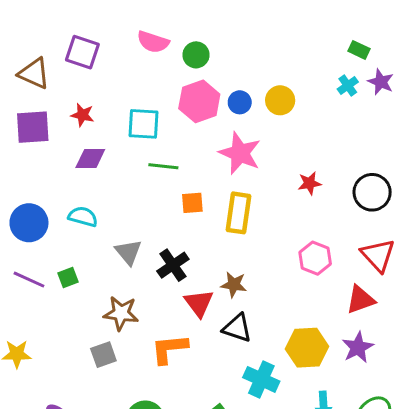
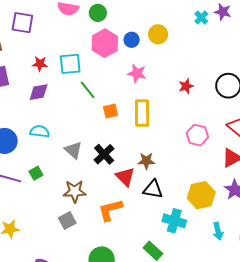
red star: (82, 115) -> (40, 64), moved
pink star: (240, 153) -> (137, 73), size x0.7
green line: (163, 166) -> (88, 90), turned 54

